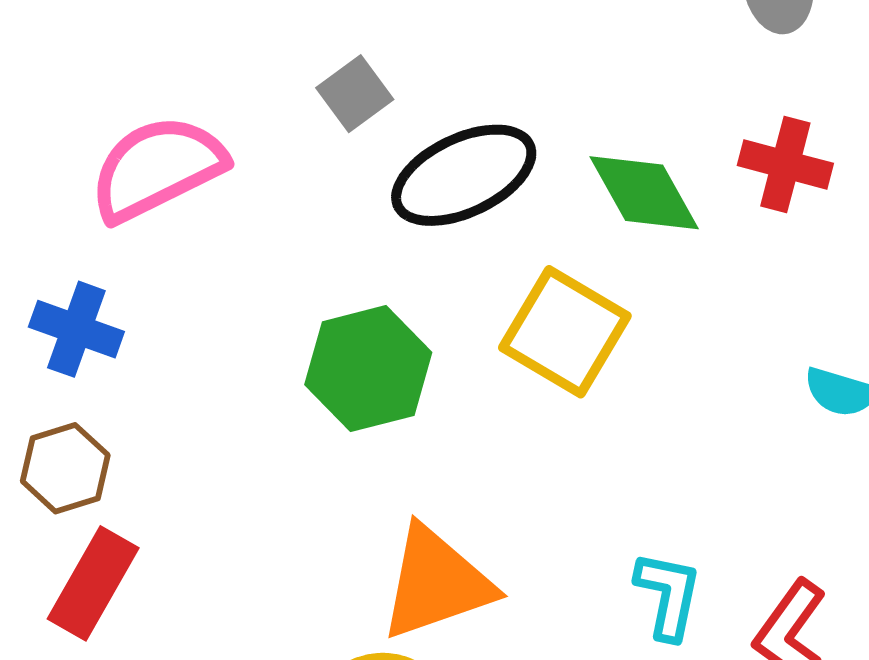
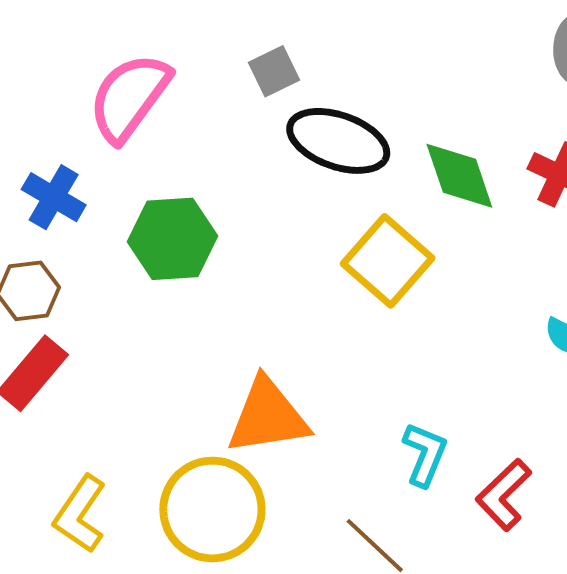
pink semicircle: (157, 168) -> (129, 97), turned -38
black ellipse: (464, 175) -> (338, 141), turned 34
green hexagon: (368, 369) -> (172, 239), moved

